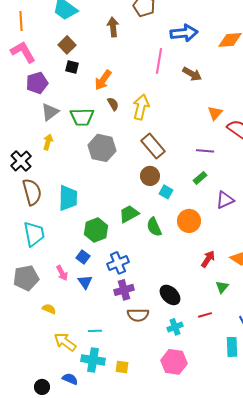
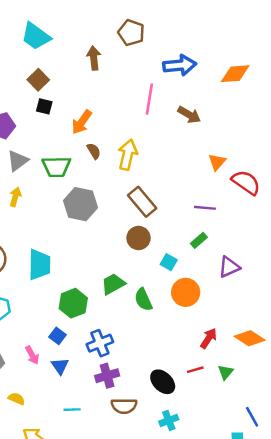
cyan square: (166, 192) -> (169, 262), moved
red line: (205, 315) -> (195, 370), moved
cyan line: (95, 331) -> (72, 410), moved

